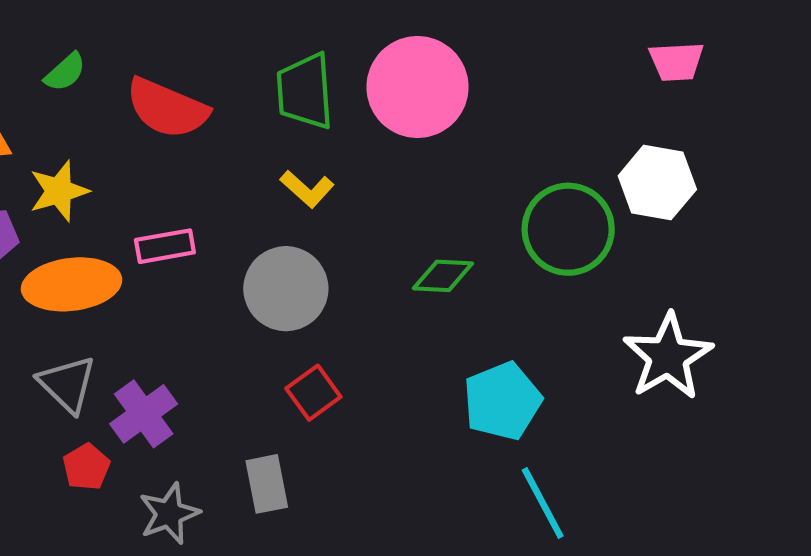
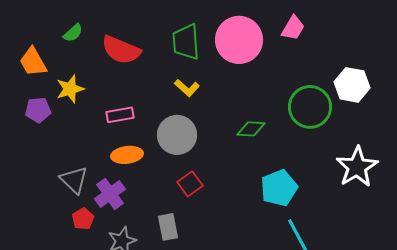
pink trapezoid: (676, 62) -> (293, 28), moved, turned -56
orange ellipse: (72, 284) -> (127, 155), moved, size x0.7

